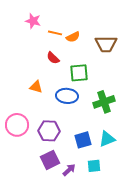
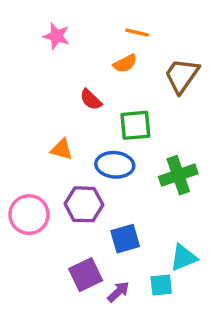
orange line: (55, 33) -> (137, 33), moved
brown trapezoid: (106, 44) -> (182, 76), turned 125
purple hexagon: (49, 131) -> (84, 204), moved
cyan triangle: (107, 139) -> (183, 257), moved
blue square: (83, 140) -> (125, 239), moved

